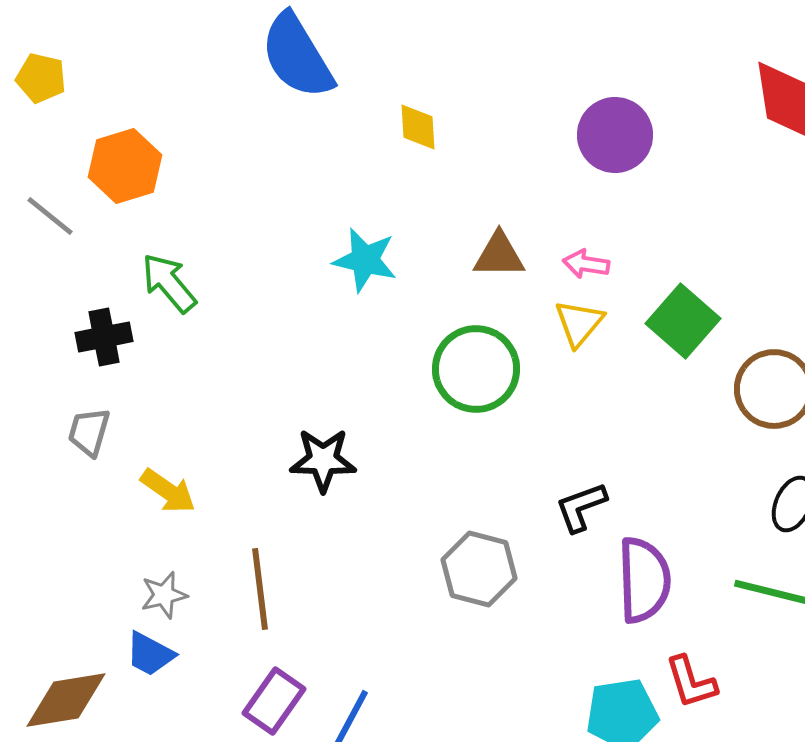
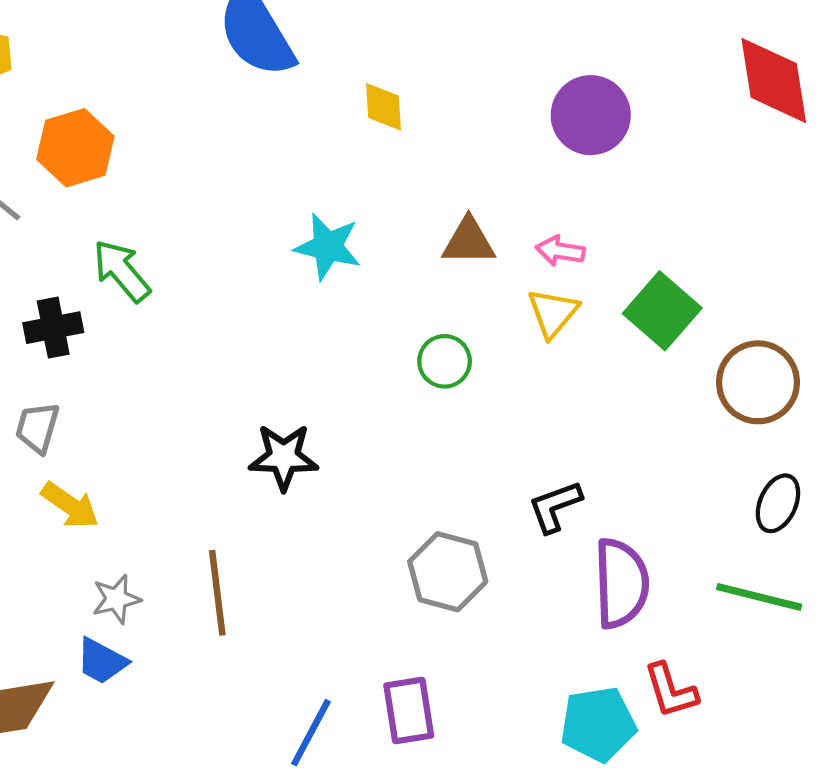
green circle: (476, 369) -> (445, 361), size x0.6
yellow arrow: (168, 491) -> (70, 505), moved
purple rectangle: (274, 701) -> (409, 711), moved, turned -44

